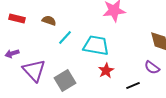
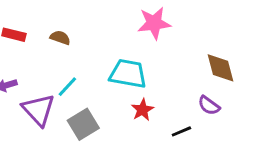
cyan line: (65, 38) -> (67, 87), moved

